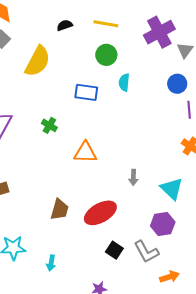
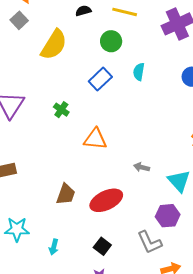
green circle: (106, 55) -> (111, 41), moved
blue rectangle: (86, 92) -> (100, 79), turned -55
gray arrow: (133, 177) -> (142, 167), turned 98
black square: (114, 250) -> (102, 246), moved

